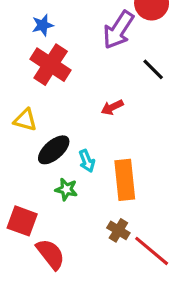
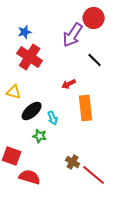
orange rectangle: (125, 180) -> (86, 108), moved
red semicircle: (51, 254) -> (30, 177), turned -35

